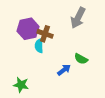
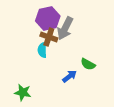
gray arrow: (78, 18) -> (65, 28), moved
purple hexagon: (28, 29) -> (48, 18), moved

